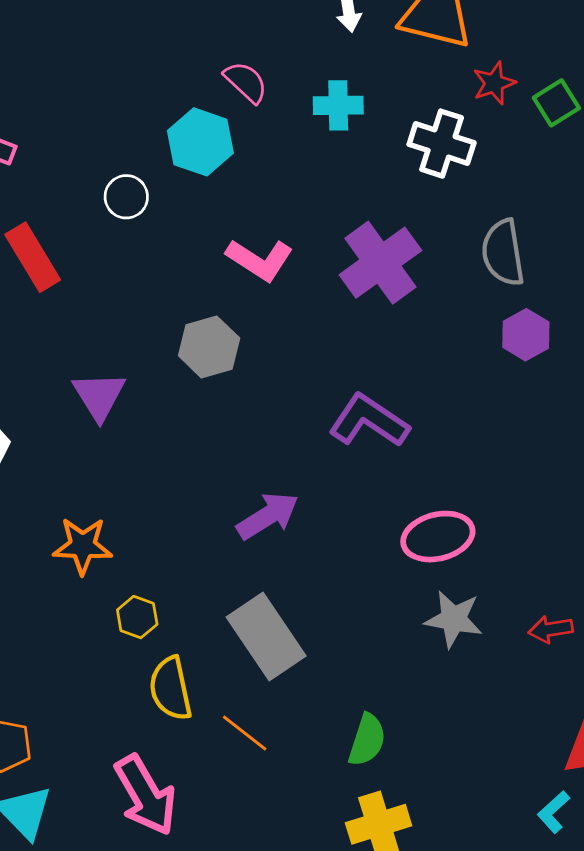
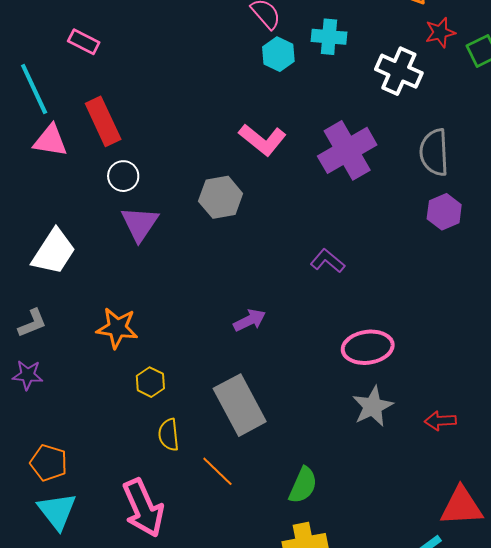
cyan hexagon: (200, 142) -> (278, 54), moved, size x0.7
white circle: (126, 197) -> (123, 176), moved
purple L-shape: (369, 421) -> (328, 261), size x0.6
purple arrow: (268, 516) -> (250, 320), size x0.7
gray star: (454, 619) -> (373, 406), turned 30
yellow semicircle: (171, 688) -> (169, 435), size x0.7

